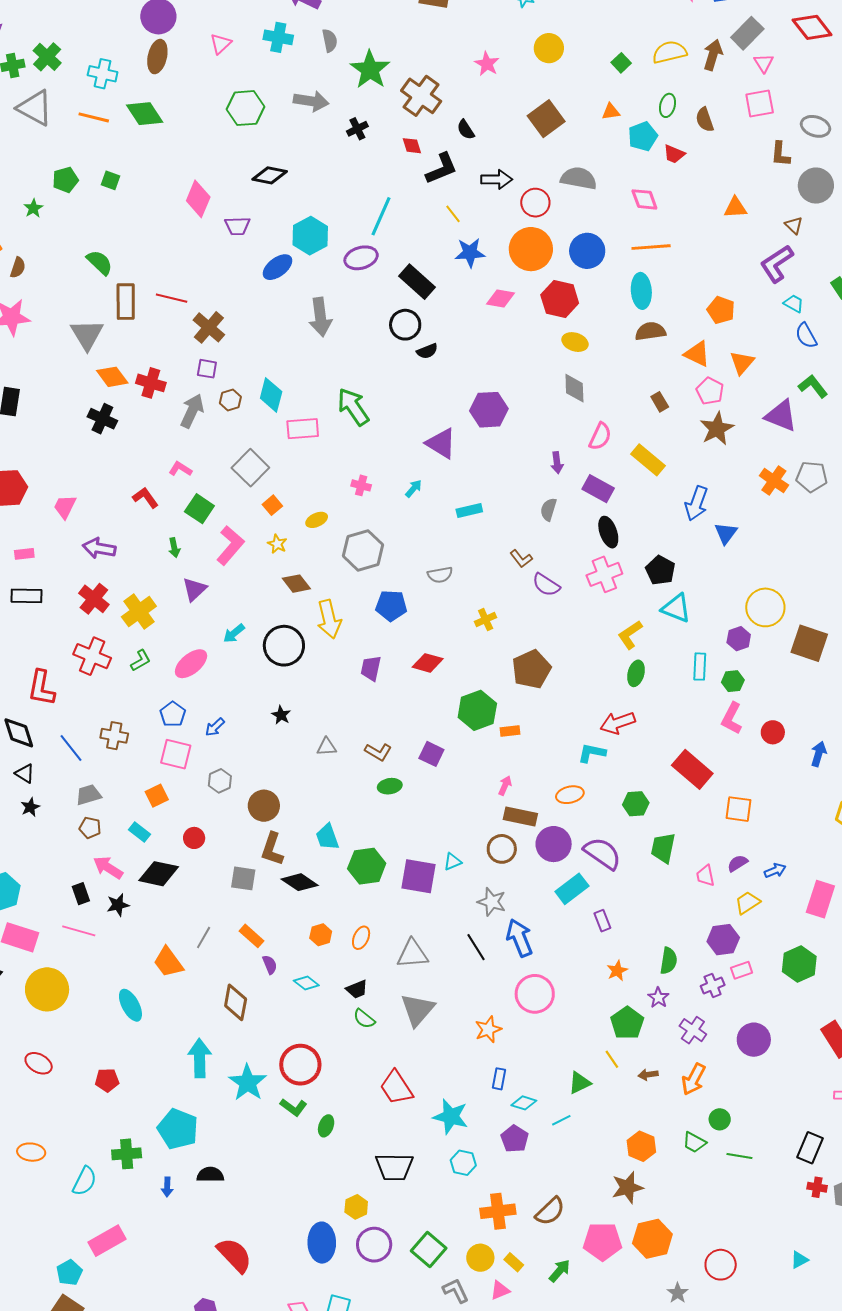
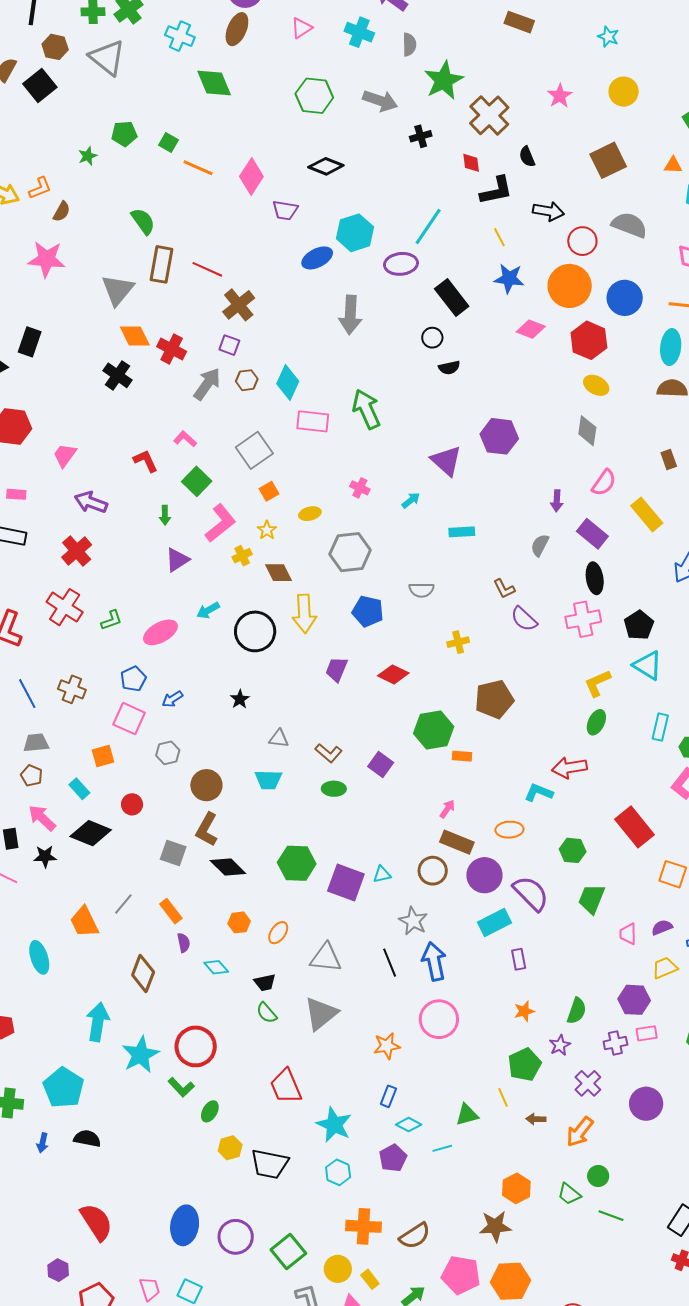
orange line: (94, 117) -> (198, 168), moved
black circle: (405, 325) -> (432, 338), size x0.7
yellow cross: (139, 611) -> (242, 556), moved, size x0.6
cyan trapezoid: (327, 837) -> (268, 780), moved, turned -80
yellow hexagon: (356, 1207) -> (230, 1148), moved

